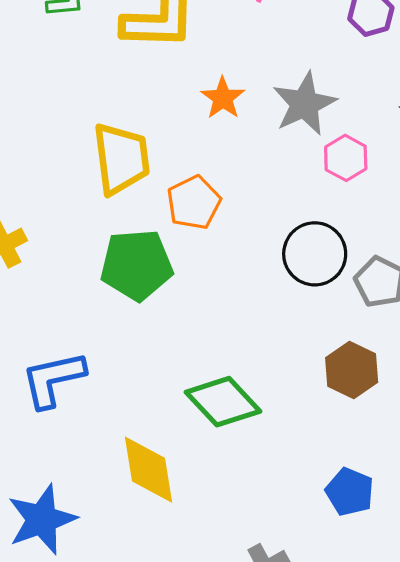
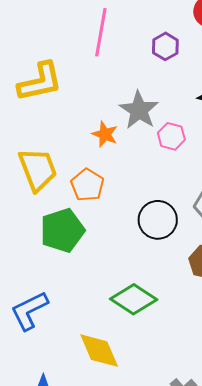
orange star: (223, 98) -> (105, 134), moved
black circle: (315, 254) -> (158, 220), moved

